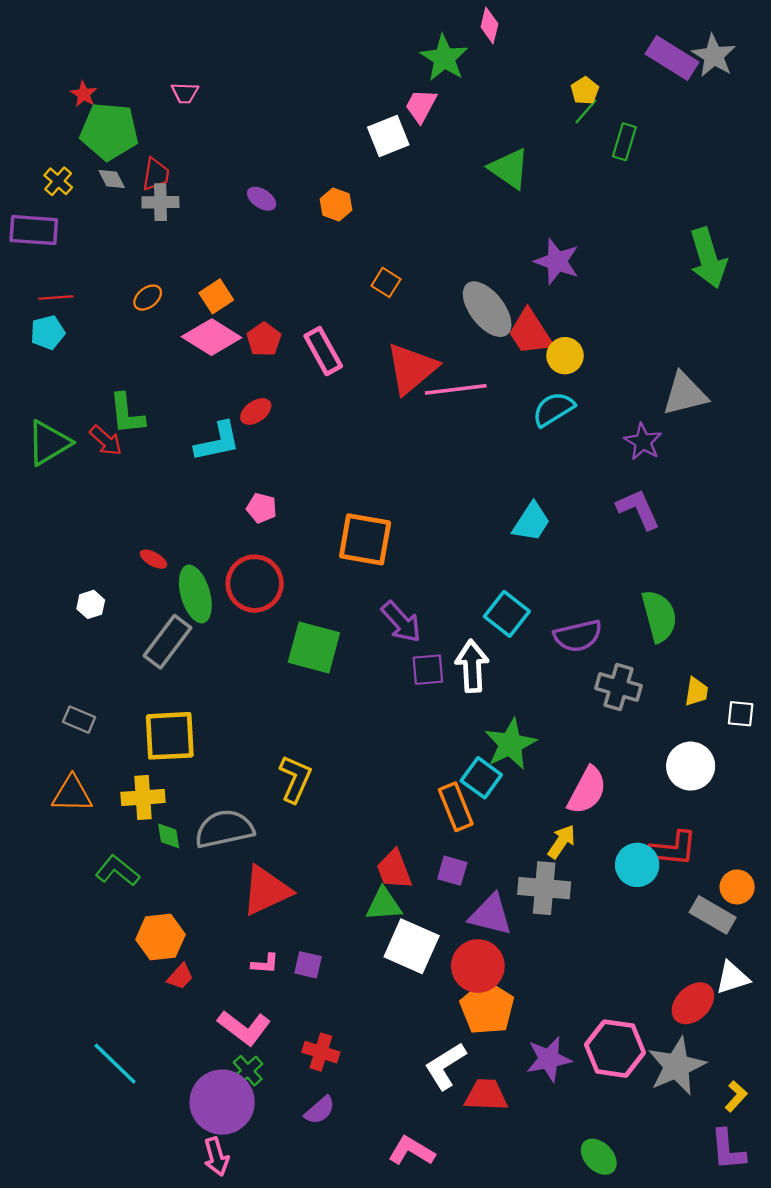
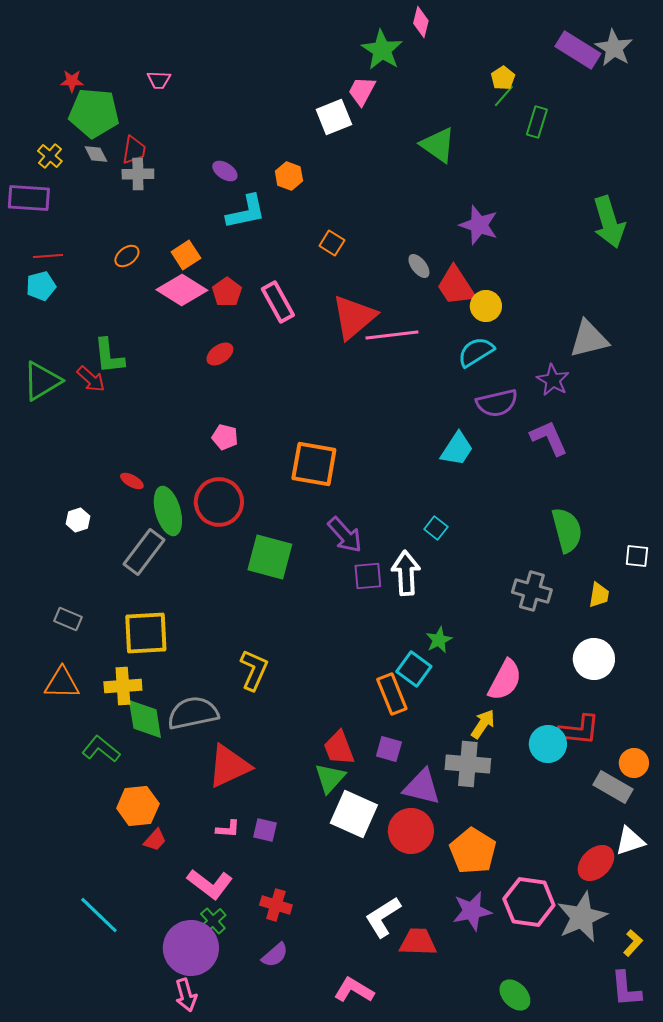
red star: (84, 94) -> (72, 81), turned -30
gray ellipse: (487, 309) -> (419, 266), size x0.5
cyan L-shape: (217, 442) -> (246, 212), moved
cyan square: (507, 614) -> (436, 528), size x0.6
purple semicircle: (578, 636) -> (497, 403), moved
white square: (741, 714) -> (637, 556), moved
green star: (510, 744) -> (439, 640), size x0.6
green diamond: (169, 836) -> (145, 719), size x1.8
green triangle: (384, 904) -> (330, 778), turned -44
orange pentagon: (487, 1008) -> (473, 851), moved

